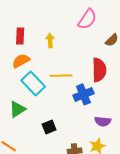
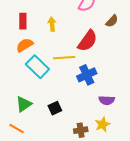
red semicircle: (99, 70) -> (88, 41), moved, turned 40
green triangle: (17, 109) -> (24, 104), moved

